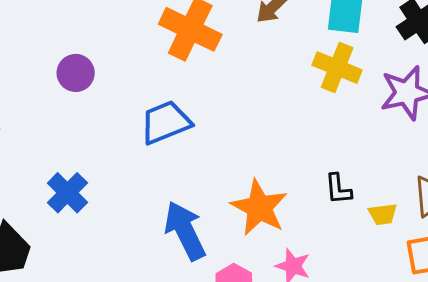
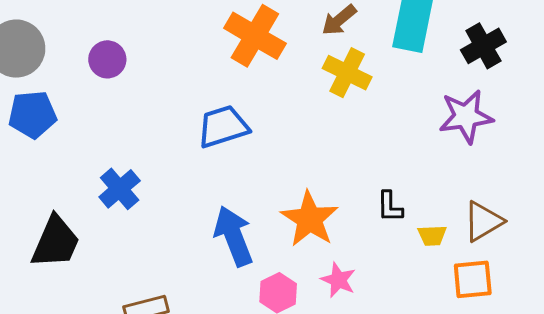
yellow cross: (337, 68) -> (347, 73), moved
purple circle: (76, 73) -> (107, 59), moved

